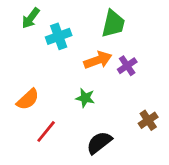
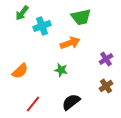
green trapezoid: (113, 24) -> (81, 17), turned 65
purple cross: (127, 66) -> (106, 59), moved
red line: (46, 131) -> (33, 104), moved

